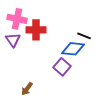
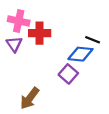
brown arrow: (27, 89) -> (30, 98), size x1.5

